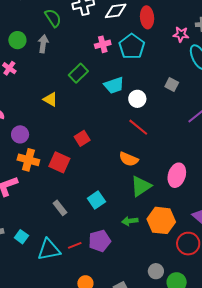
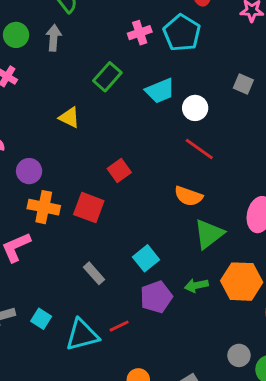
purple pentagon: (100, 241) -> (156, 297), moved

